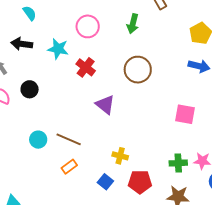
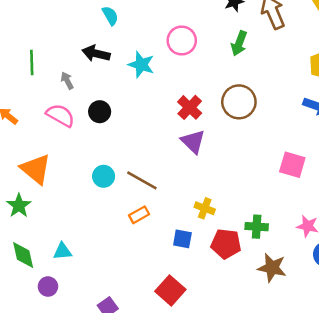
red cross: (86, 67) -> (190, 107), moved
green cross: (178, 163) -> (257, 227), moved
blue square: (105, 182) -> (182, 239), turned -35

